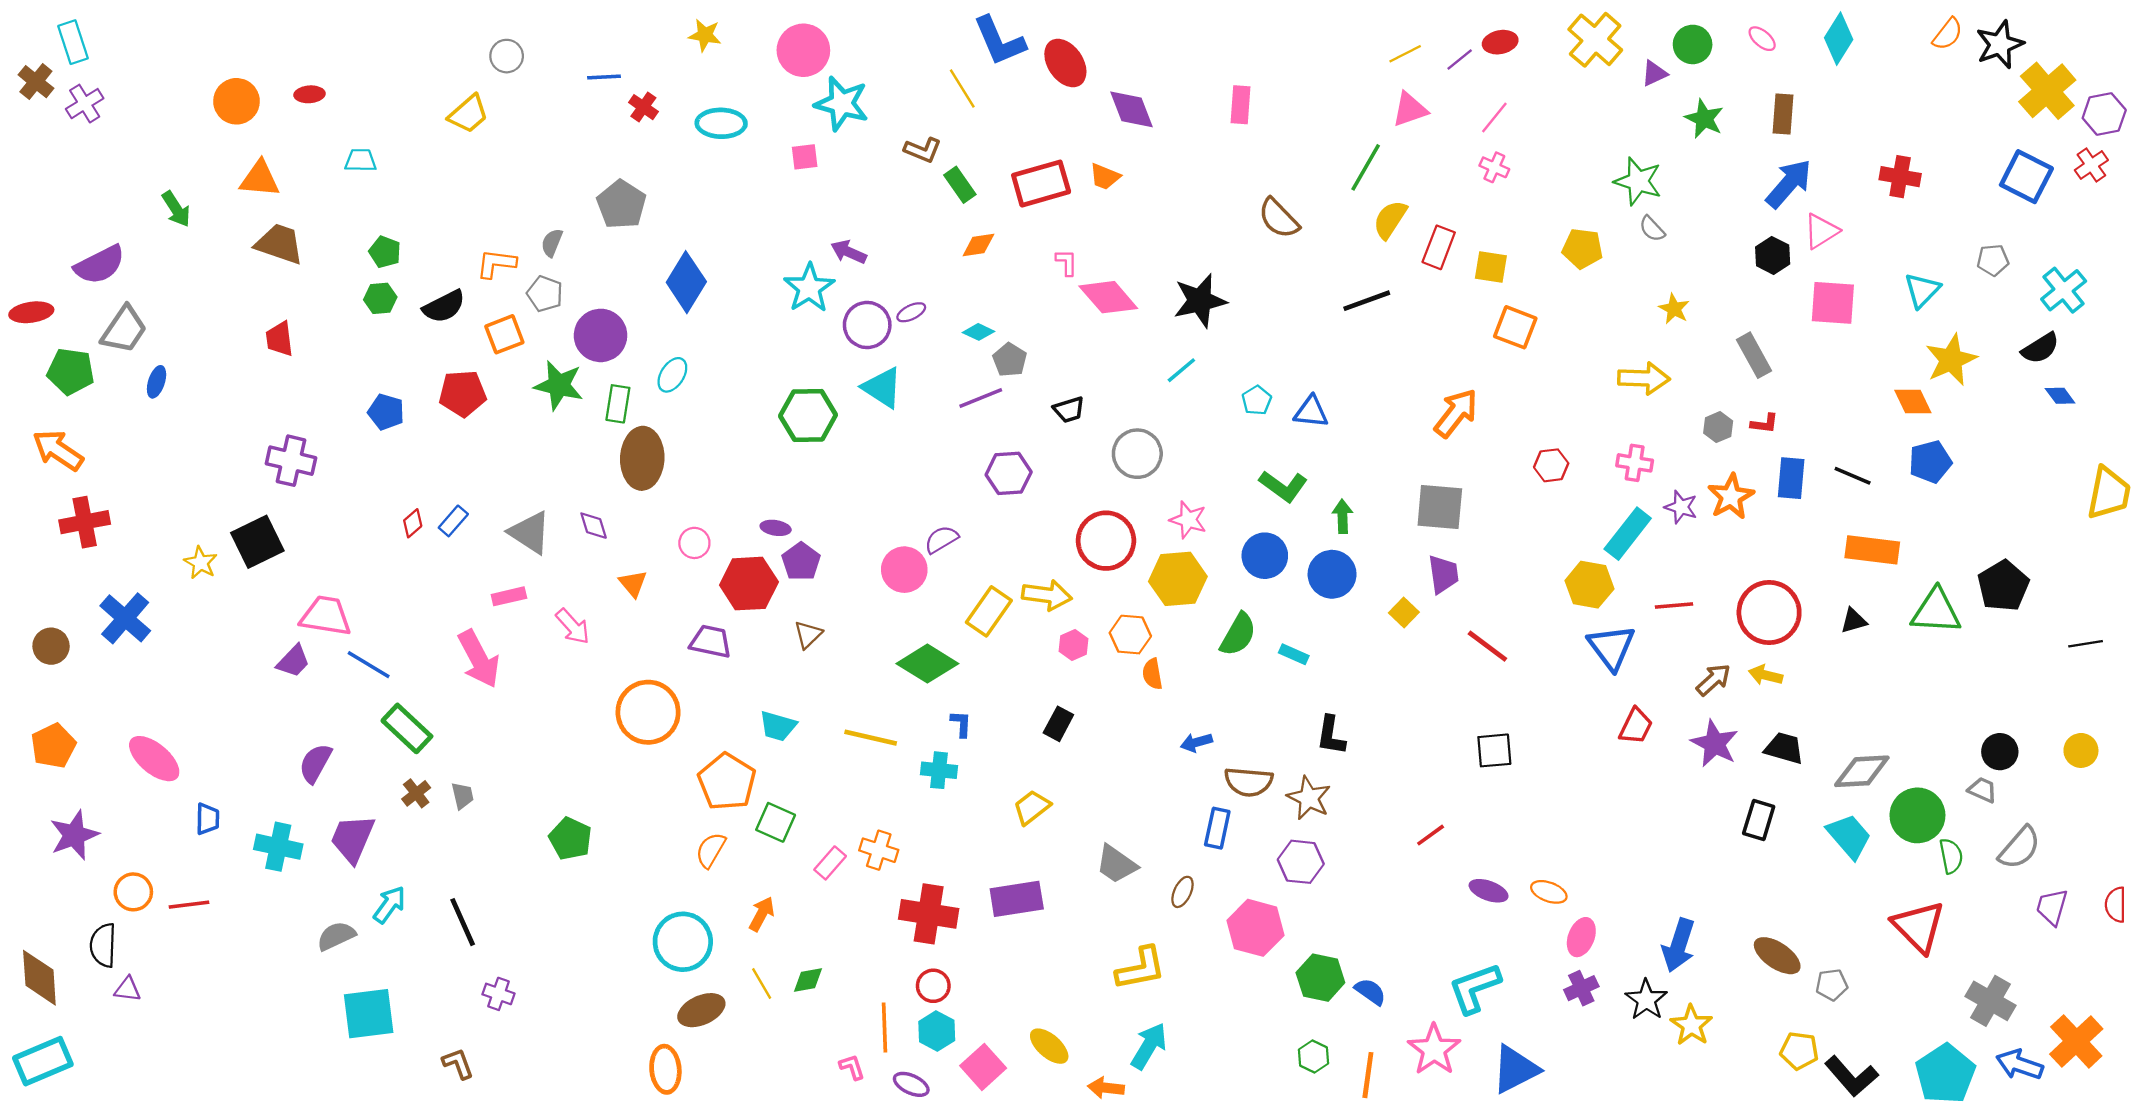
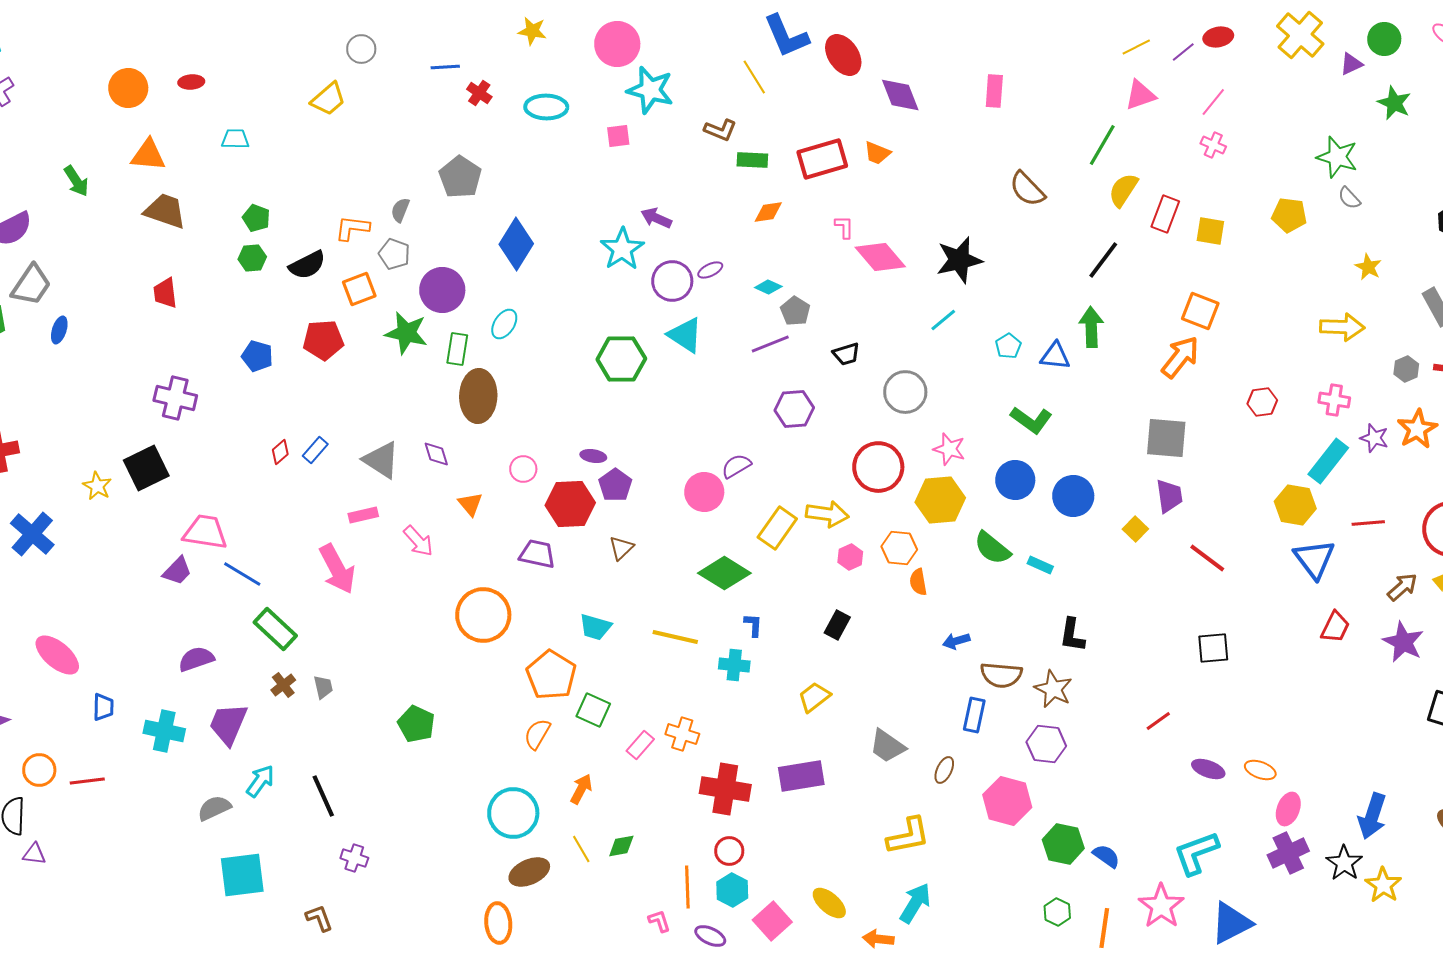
green rectangle: (960, 185) -> (752, 160), turned -52
black line: (1367, 301) -> (1103, 260), turned -33
orange square: (1515, 327) -> (1200, 311), moved
green arrow: (1342, 516) -> (1091, 327), moved, size x1.4
green semicircle: (1238, 635) -> (992, 548), turned 99
purple semicircle: (315, 763) -> (196, 659), turned 42
purple cross: (1581, 988) -> (1288, 853), size x1.4

